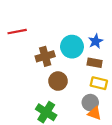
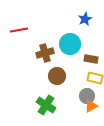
blue star: (96, 41) -> (85, 19), moved
orange triangle: (95, 113) -> (91, 106), turned -48

